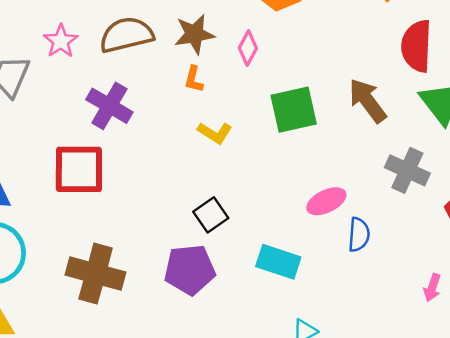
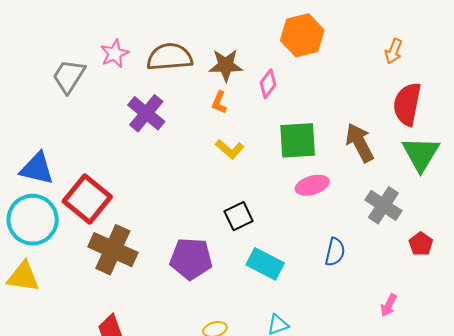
red square: (79, 169) -> (87, 199), moved, turned 30
pink ellipse: (326, 201) -> (312, 185), moved
black square: (211, 215) -> (239, 216), moved

